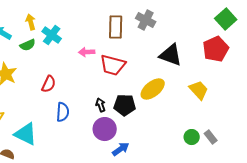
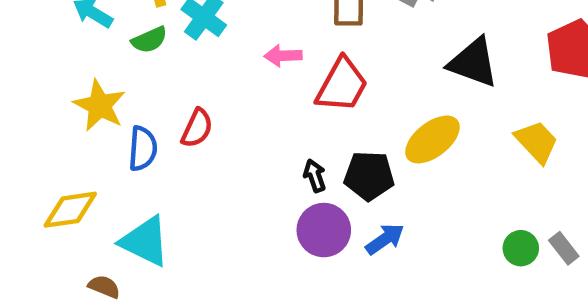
red trapezoid: (113, 65) -> (342, 85), turned -76
blue semicircle: (63, 112) -> (143, 149), moved
blue arrow: (121, 149) -> (385, 239), moved

